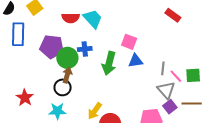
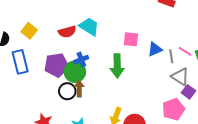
blue cross: (85, 49) -> (81, 60), moved
blue triangle: (136, 61) -> (155, 49), moved
pink line: (176, 76) -> (185, 51), moved
black circle: (63, 87) -> (67, 91), moved

